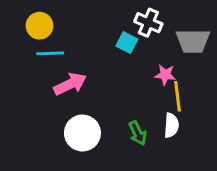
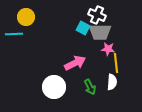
gray trapezoid: (193, 41) -> (100, 32), moved
cyan line: (50, 53) -> (14, 34), moved
pink arrow: (70, 84) -> (75, 63), moved

